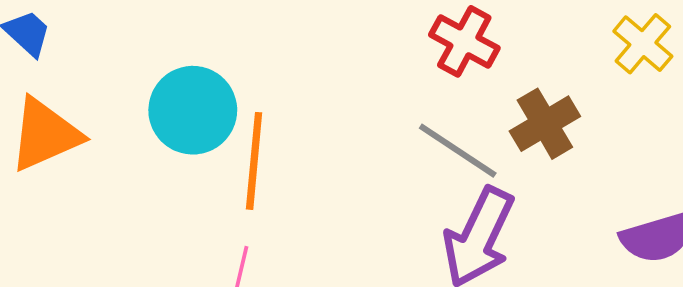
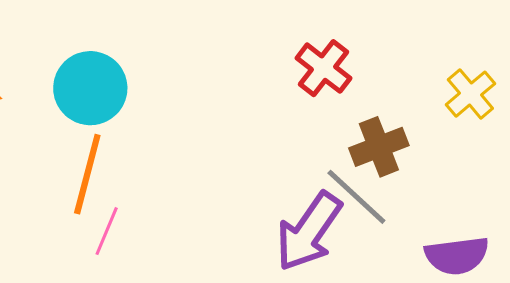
gray line: (458, 151) -> (356, 197), moved
orange line: (254, 161) -> (87, 174), moved

